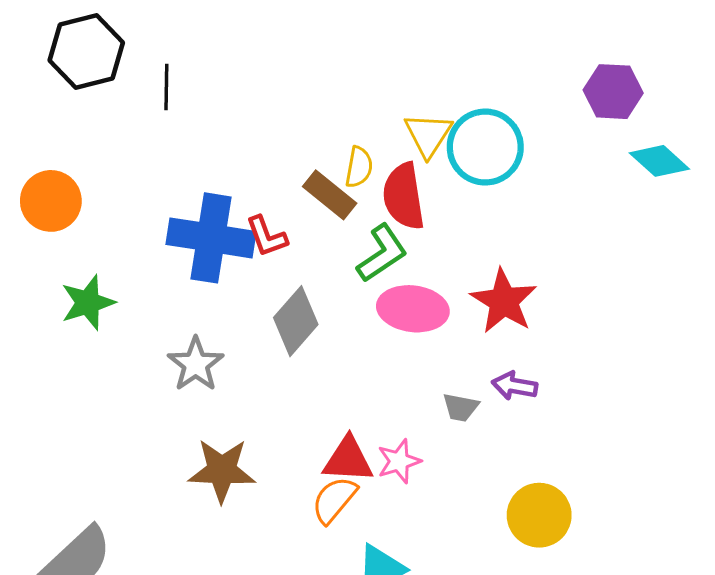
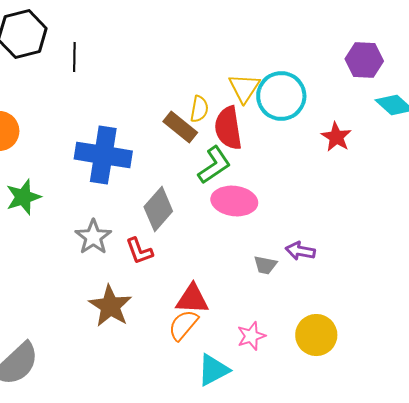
red L-shape: (266, 236) -> (139, 251), moved
red star: (504, 301) -> (336, 137), moved, size x0.7
pink star: (399, 461) -> (251, 336), moved
brown star: (222, 471) -> (110, 306), turned 30

